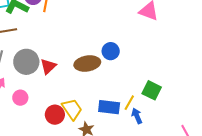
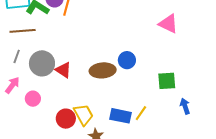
red triangle: (48, 66) -> (63, 70), turned -48
green square: (152, 90) -> (167, 81), moved, turned -36
blue arrow: (137, 116) -> (185, 106), moved

